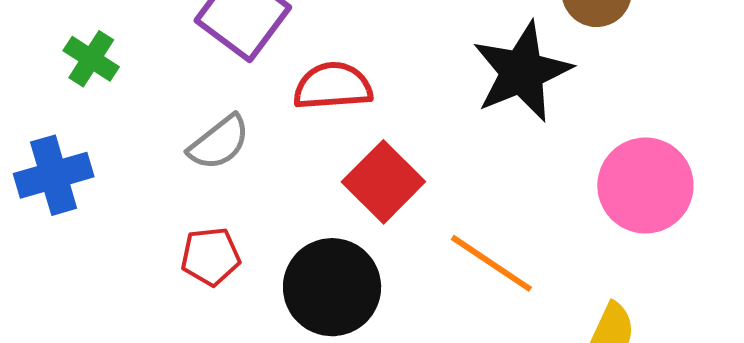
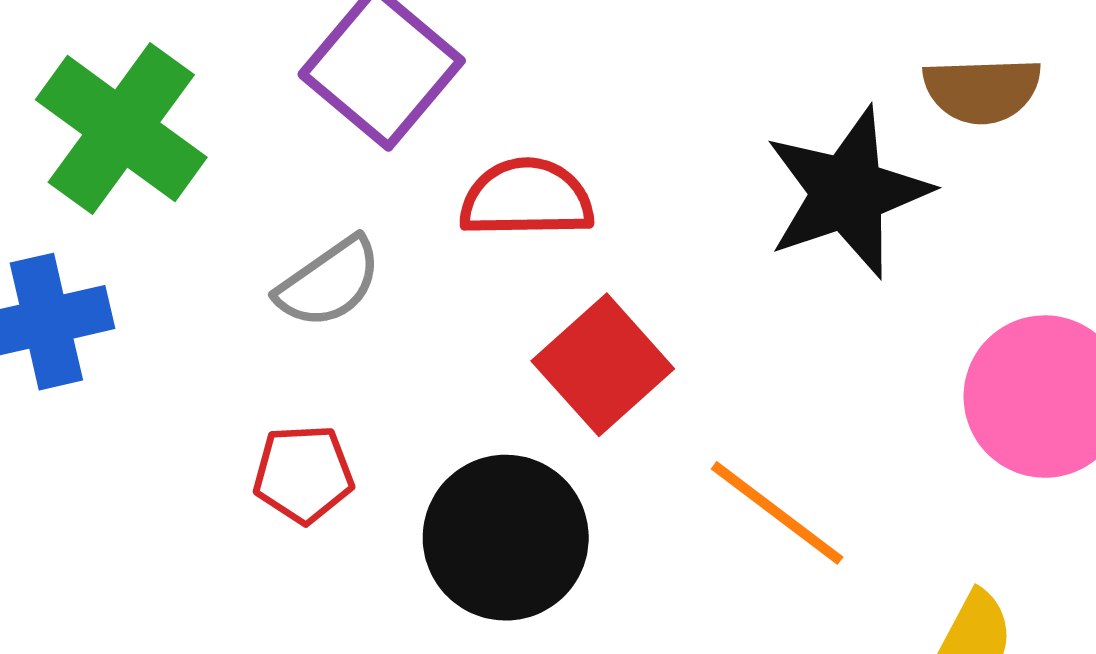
green cross: (91, 59) -> (121, 129), size x1.8

